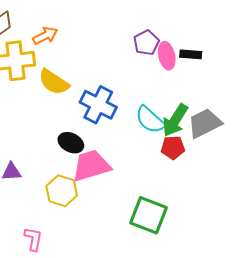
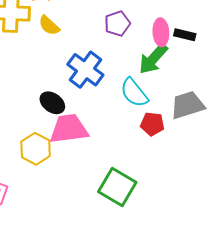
purple pentagon: (146, 43) -> (117, 24), moved
yellow semicircle: (54, 82) -> (49, 25), moved, size x0.7
green arrow: (175, 120) -> (153, 59), moved

